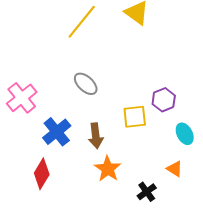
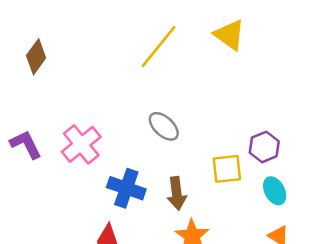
blue cross: (57, 132) -> (126, 188), turned -32
cyan ellipse: (185, 134) -> (275, 191), moved

